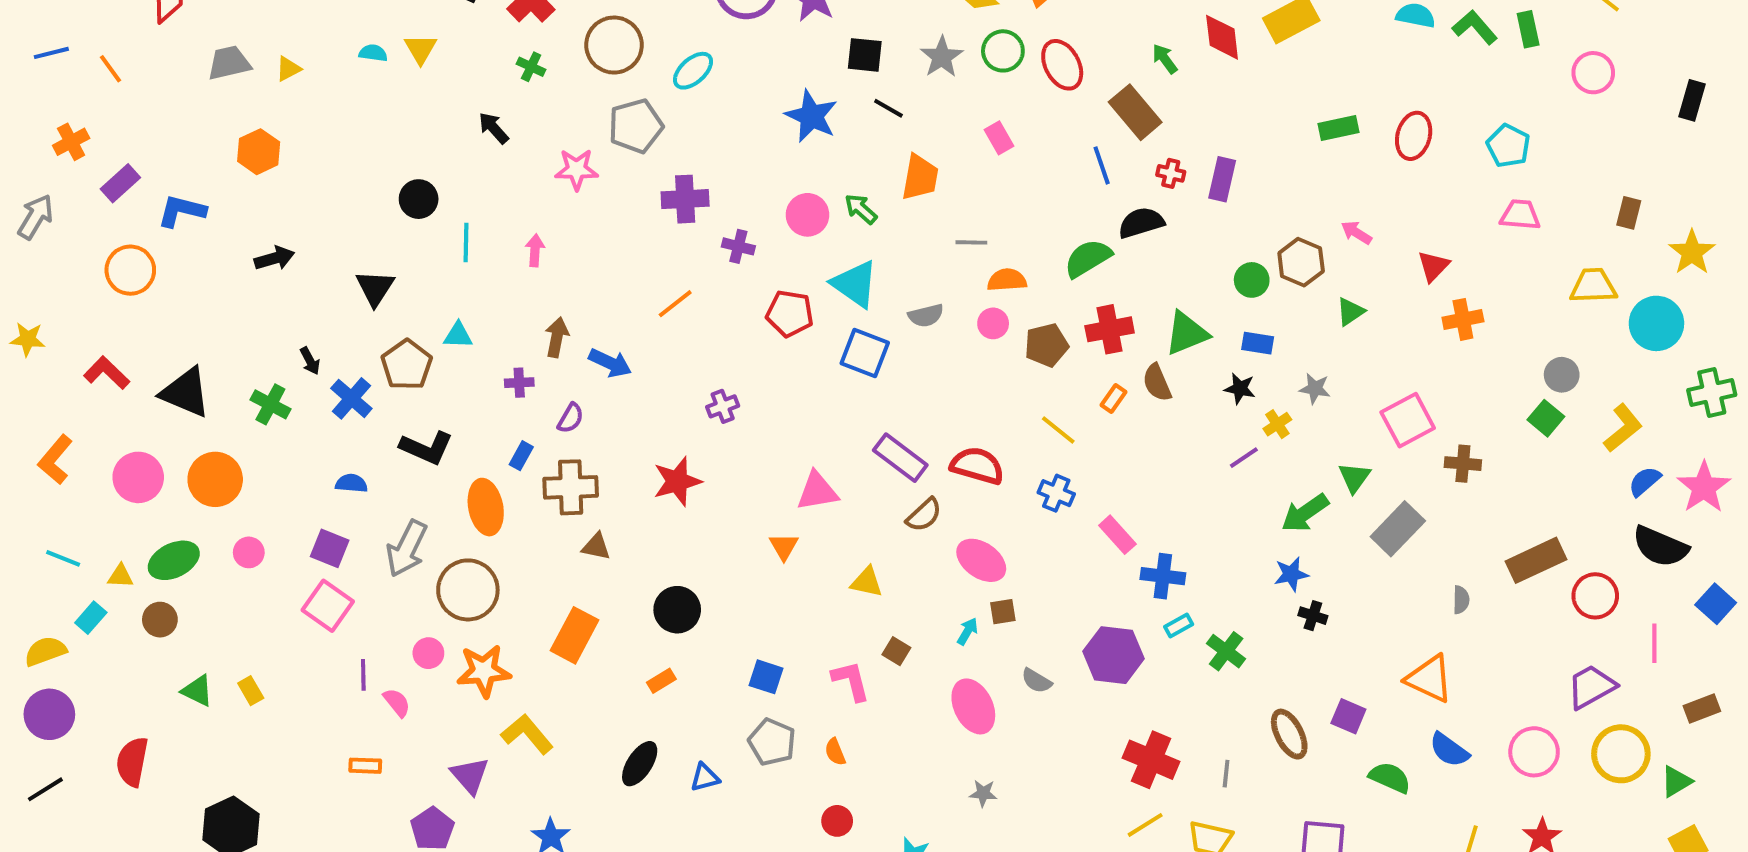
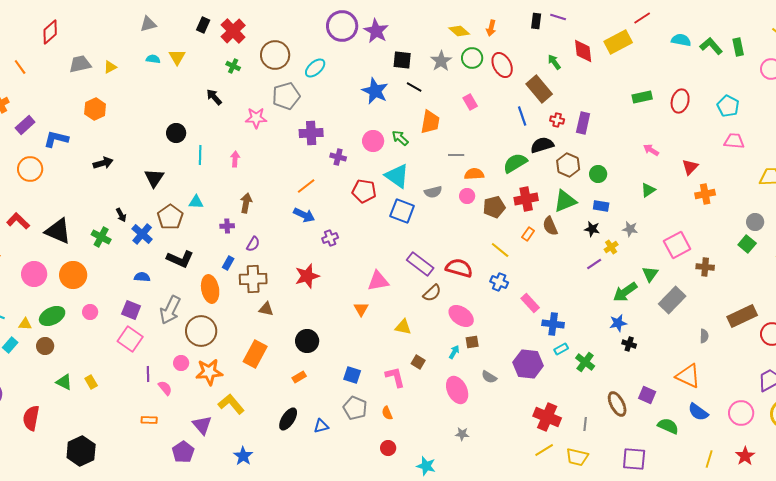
brown hexagon: (1301, 262) -> (568, 165), moved
blue arrow: (610, 363) -> (304, 215), moved

